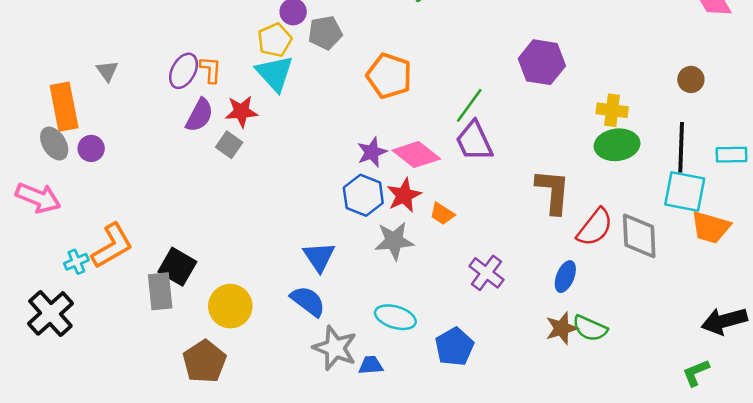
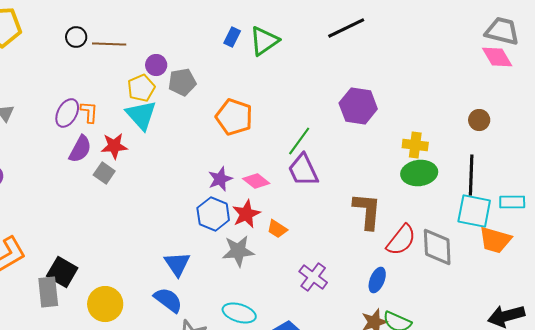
pink diamond: (416, 155) -> (256, 181), size x0.7
cyan rectangle: (732, 155) -> (512, 202), moved

